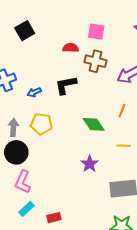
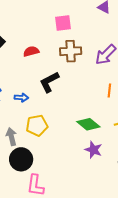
red semicircle: (71, 48) -> (31, 51), moved
blue arrow: (34, 92) -> (21, 98), turned -136
green diamond: (94, 124) -> (88, 124), moved

